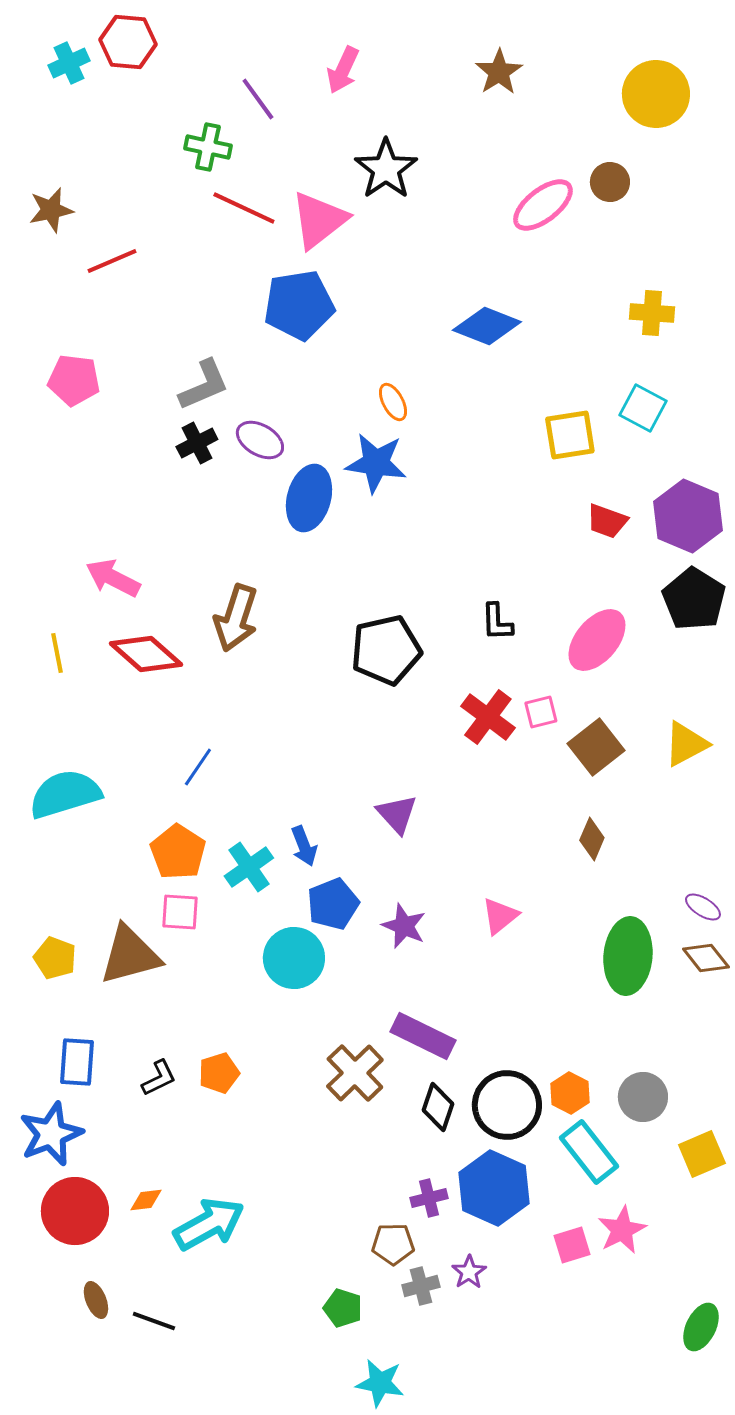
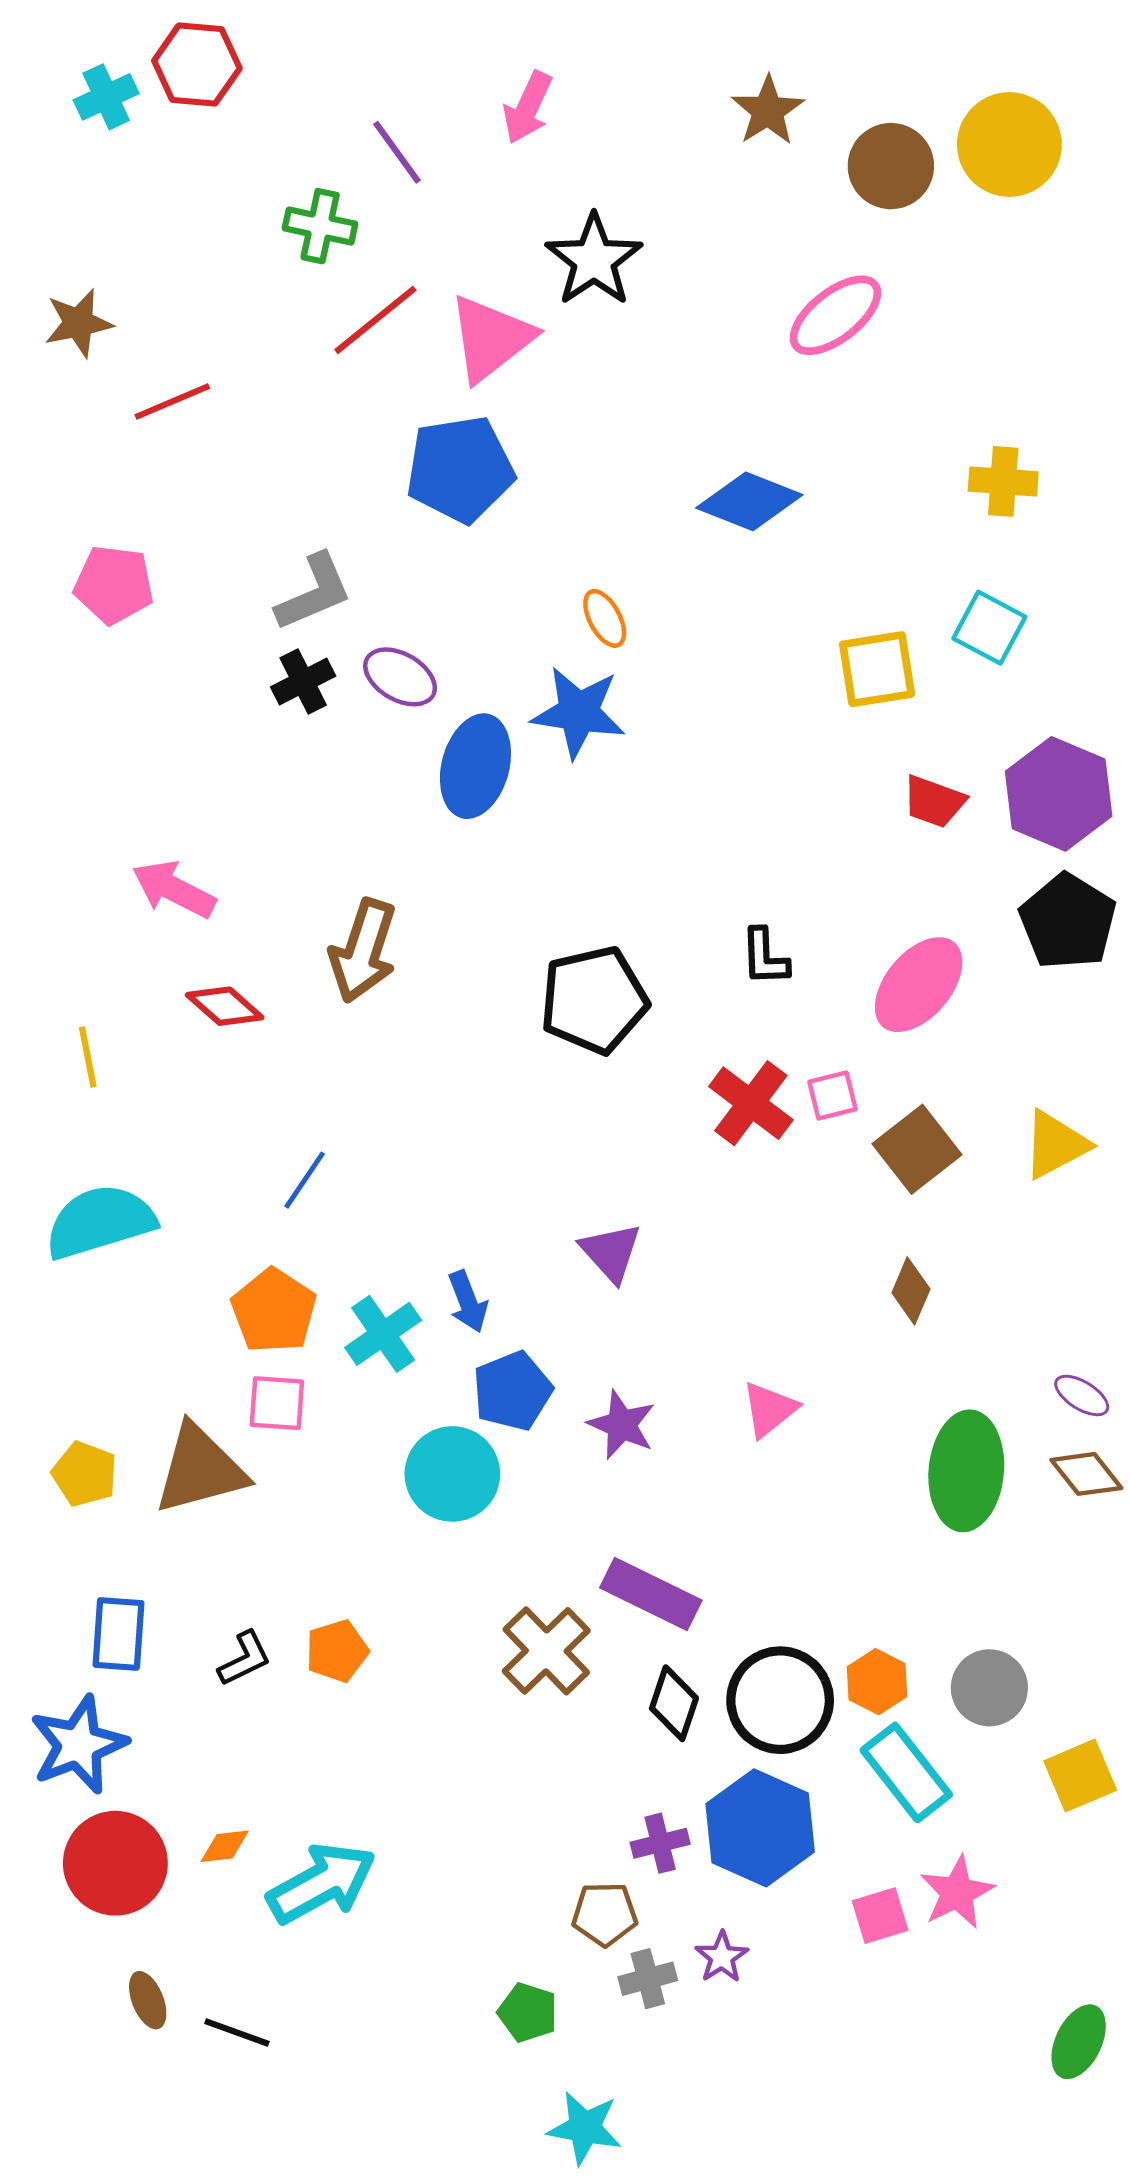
brown circle: (610, 182) -> (891, 166), moved, size x1.4
red line: (244, 208) -> (375, 320), turned -64
yellow line: (57, 653) -> (88, 1057), moved
red diamond: (146, 654) -> (225, 1006), size x0.7

